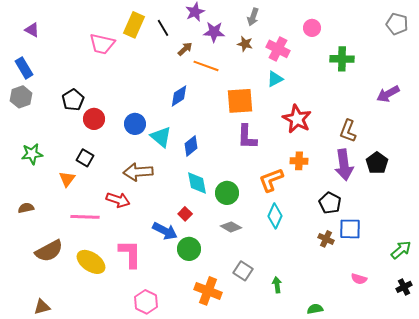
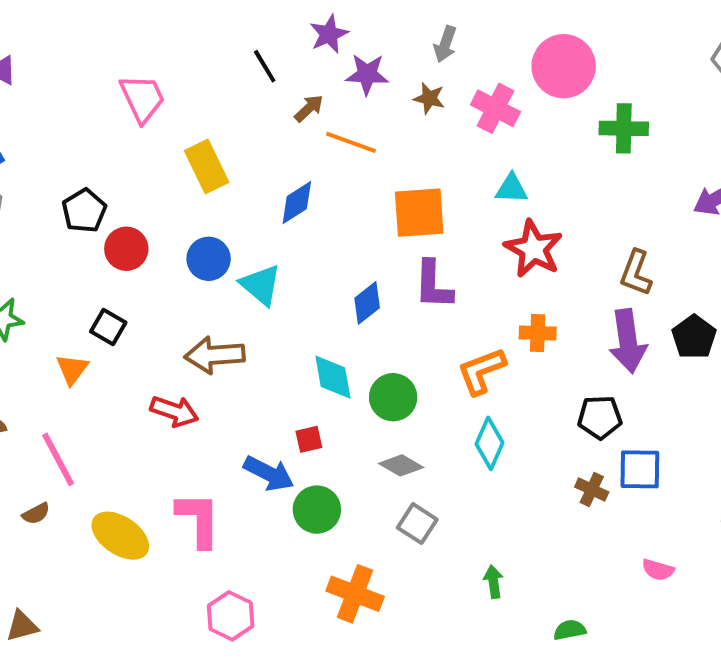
yellow rectangle: (134, 25) -> (207, 167), moved, turned -50
pink circle: (312, 28) -> (564, 66), size x1.8
pink trapezoid: (102, 44) -> (142, 98), turned -128
cyan triangle: (275, 79) -> (511, 189), moved, turned 30
blue diamond: (191, 146) -> (367, 303), moved
black pentagon: (330, 203) -> (600, 417), turned -30
red square: (185, 214) -> (309, 439), turned 32
pink line: (85, 217) -> (58, 459), moved, turned 60
brown semicircle: (49, 251) -> (36, 514), size x0.5
gray square: (243, 271) -> (417, 524), moved

